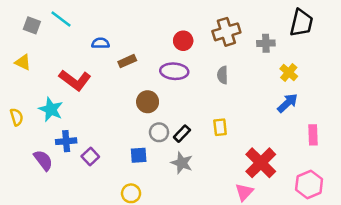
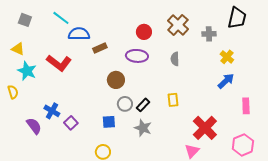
cyan line: (61, 19) -> (61, 18), moved
brown cross: (226, 32) -> (178, 25), turned -30
blue semicircle: (100, 43) -> (79, 34), size x1.5
cyan star: (51, 109) -> (27, 71), moved
blue cross: (66, 141) -> (52, 111), turned 35

